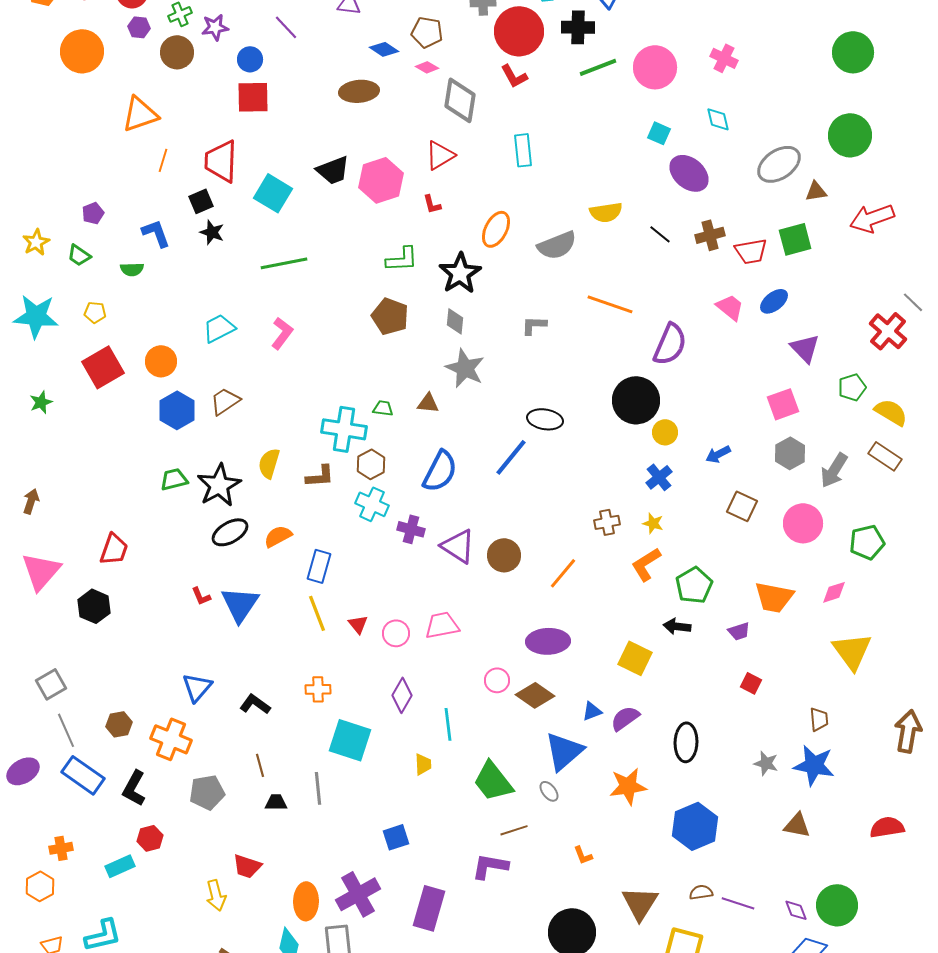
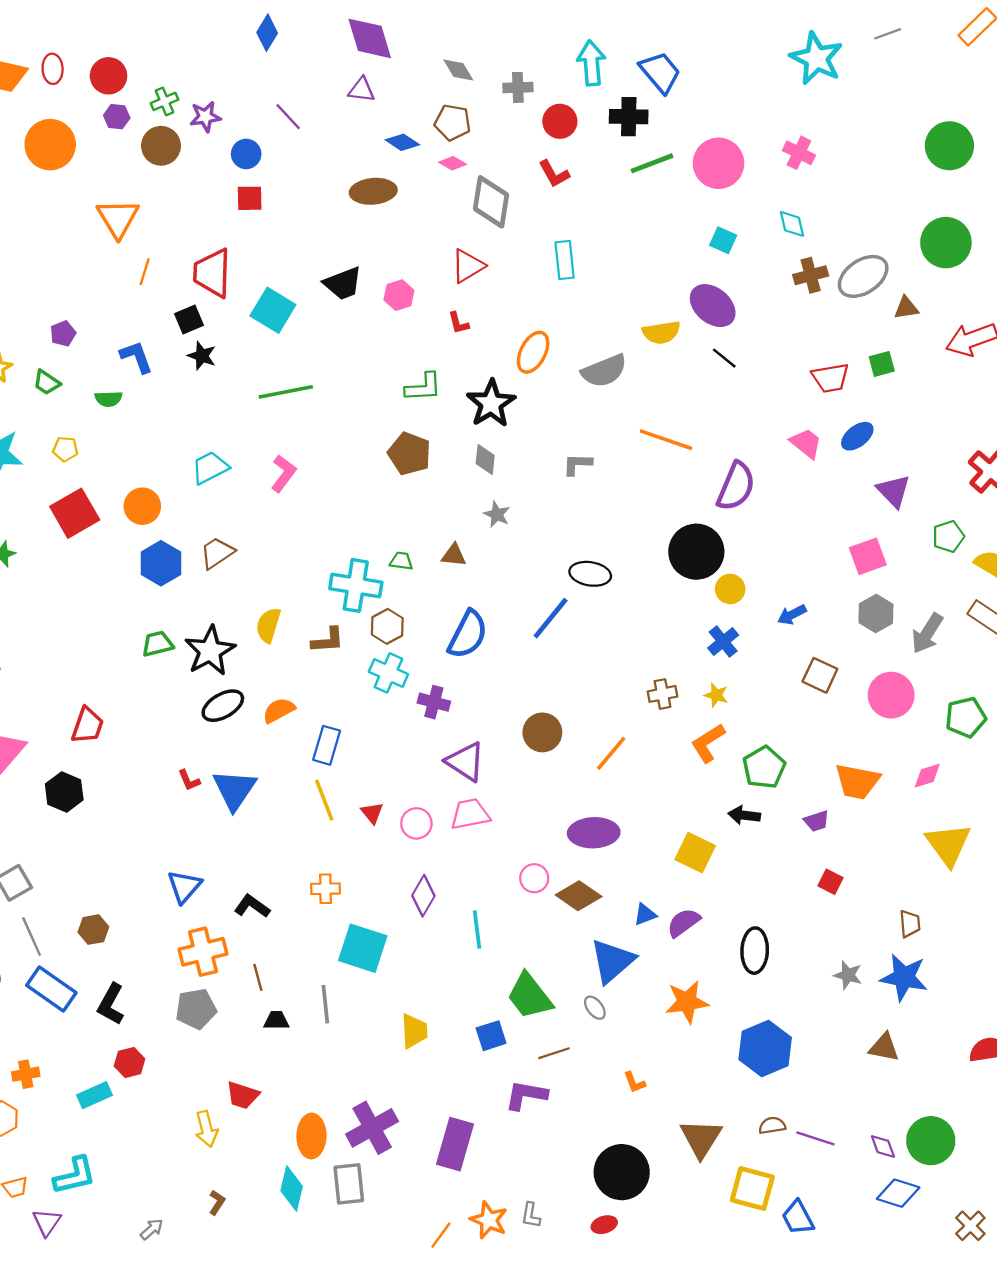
red circle: (519, 31) -> (560, 121), size x0.6
red square: (253, 97) -> (250, 198), size x0.7
orange triangle: (140, 114) -> (118, 218), turned -42
purple ellipse: (689, 173) -> (713, 306), moved
pink hexagon: (381, 180) -> (399, 295), size x0.6
brown cross: (710, 235) -> (811, 275), moved
green square: (795, 239) -> (882, 364), size x0.7
gray star: (465, 368) -> (497, 514), size x0.6
purple triangle: (458, 546) -> (465, 762), moved
orange cross: (171, 739) -> (203, 952), moved, turned -36
yellow trapezoid: (423, 764) -> (414, 1031), moved, size x1.4
blue square: (396, 837) -> (491, 1036), moved

